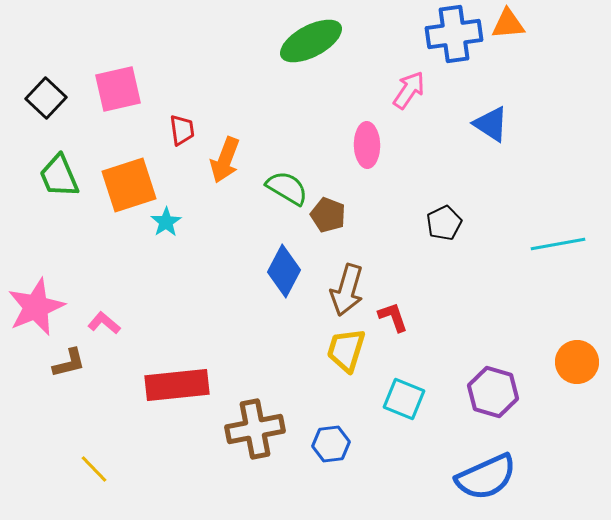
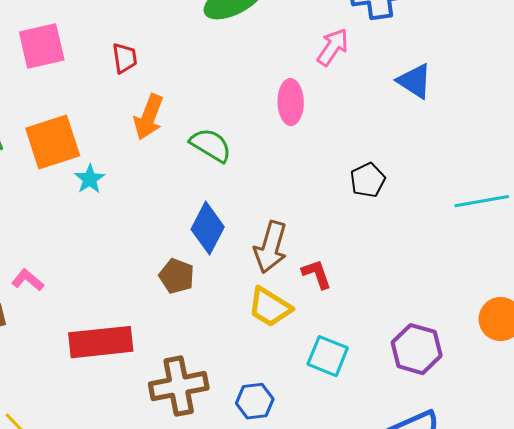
red trapezoid: (182, 130) -> (125, 58), moved
brown pentagon: (328, 215) -> (177, 276), moved
yellow trapezoid: (346, 350) -> (270, 307), turned -75

